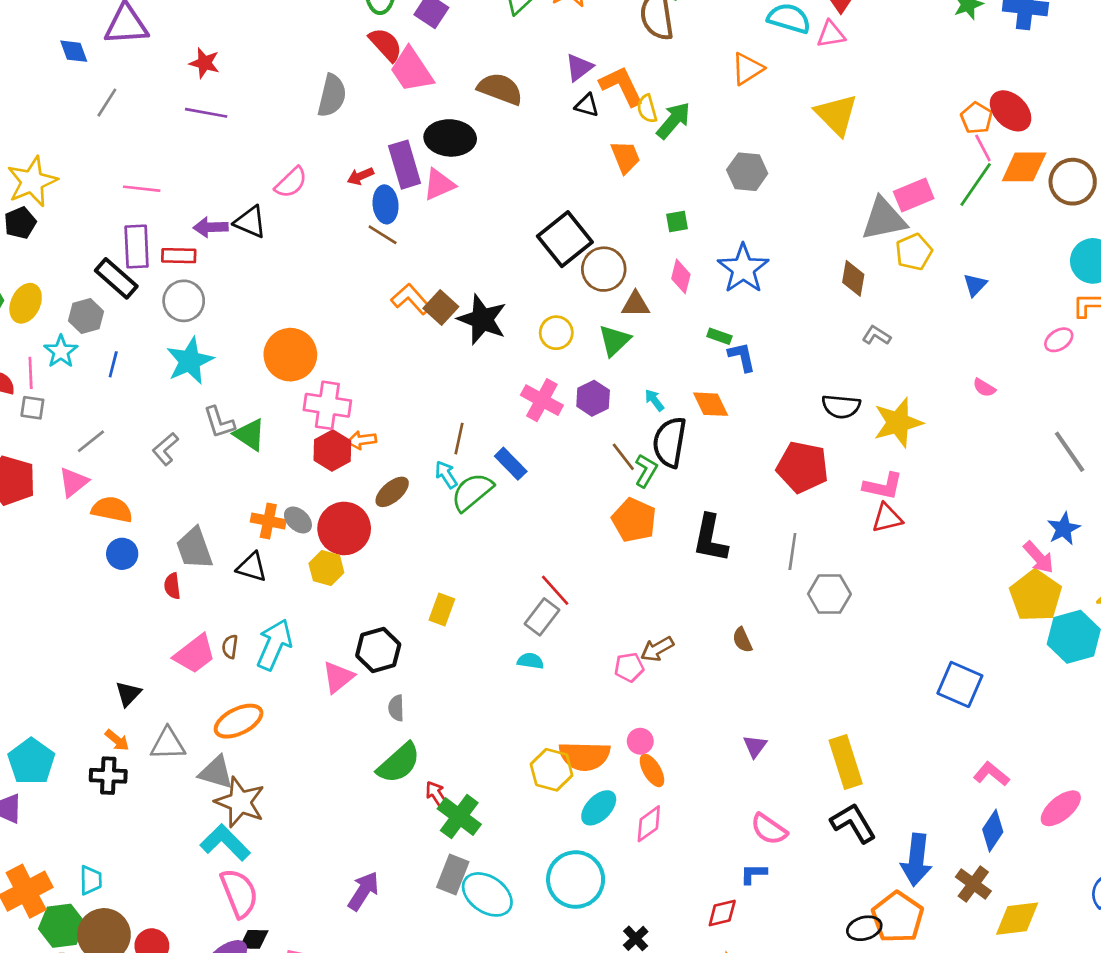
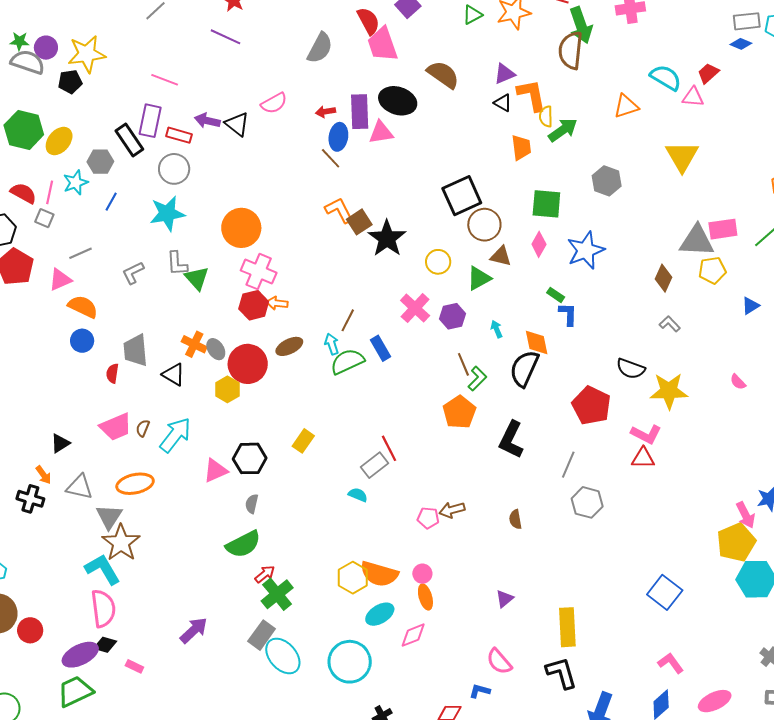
green square: (677, 221) -> (546, 204), size x1.8
black semicircle: (670, 442) -> (524, 369), moved
gray triangle: (216, 772) -> (109, 517), turned 32
red arrow: (437, 795) -> (265, 574), turned 70

